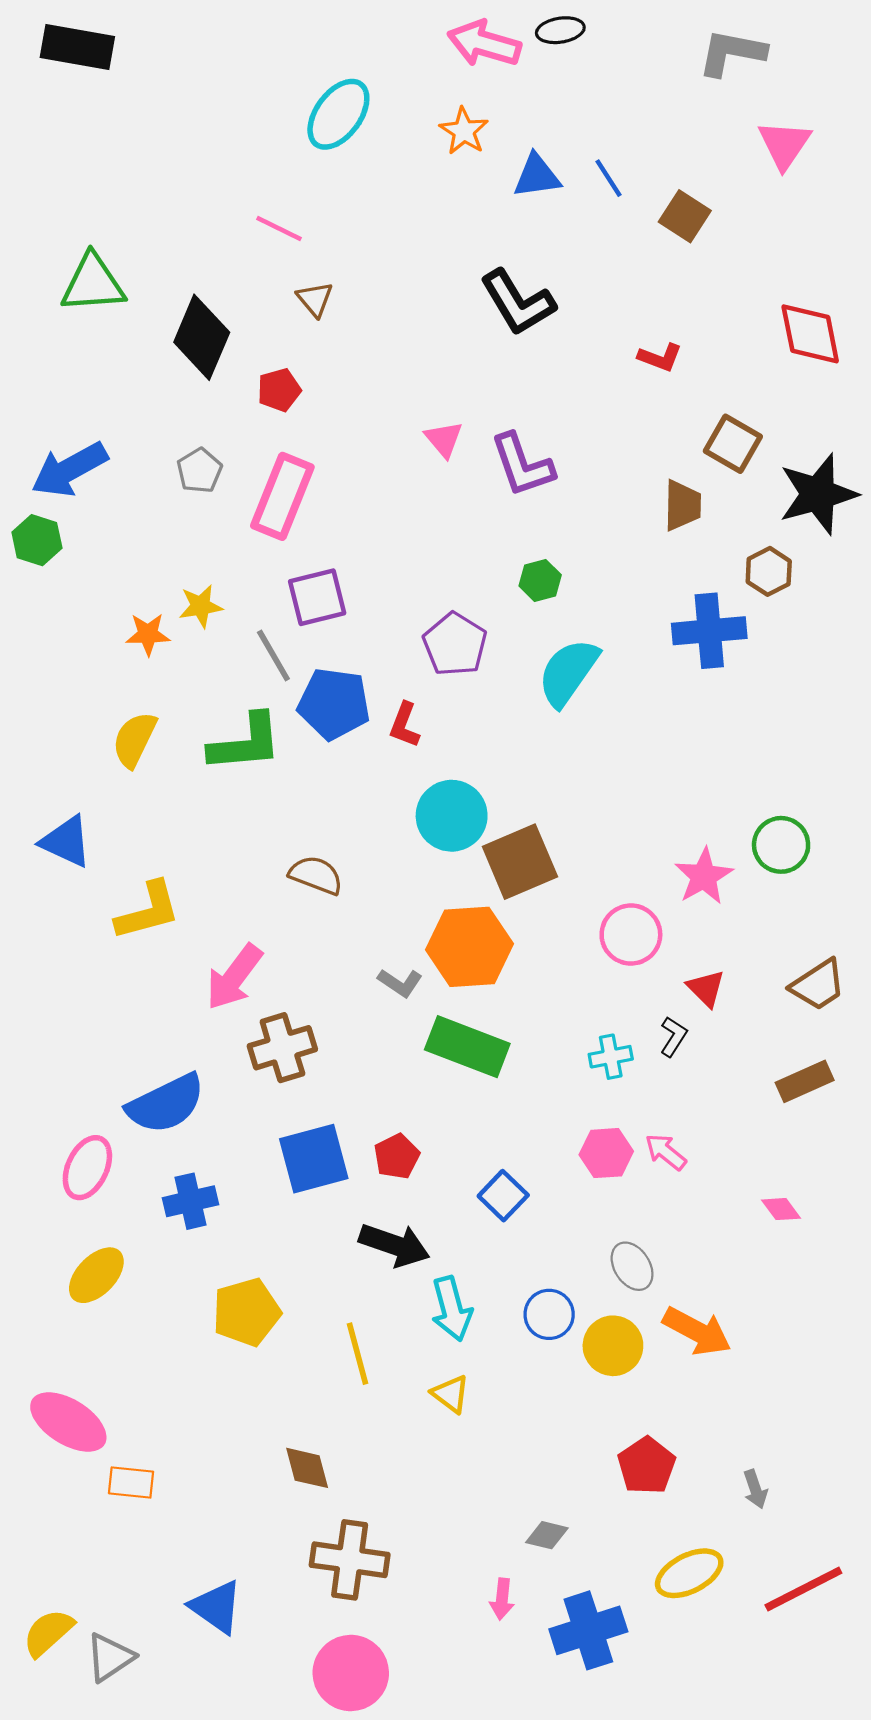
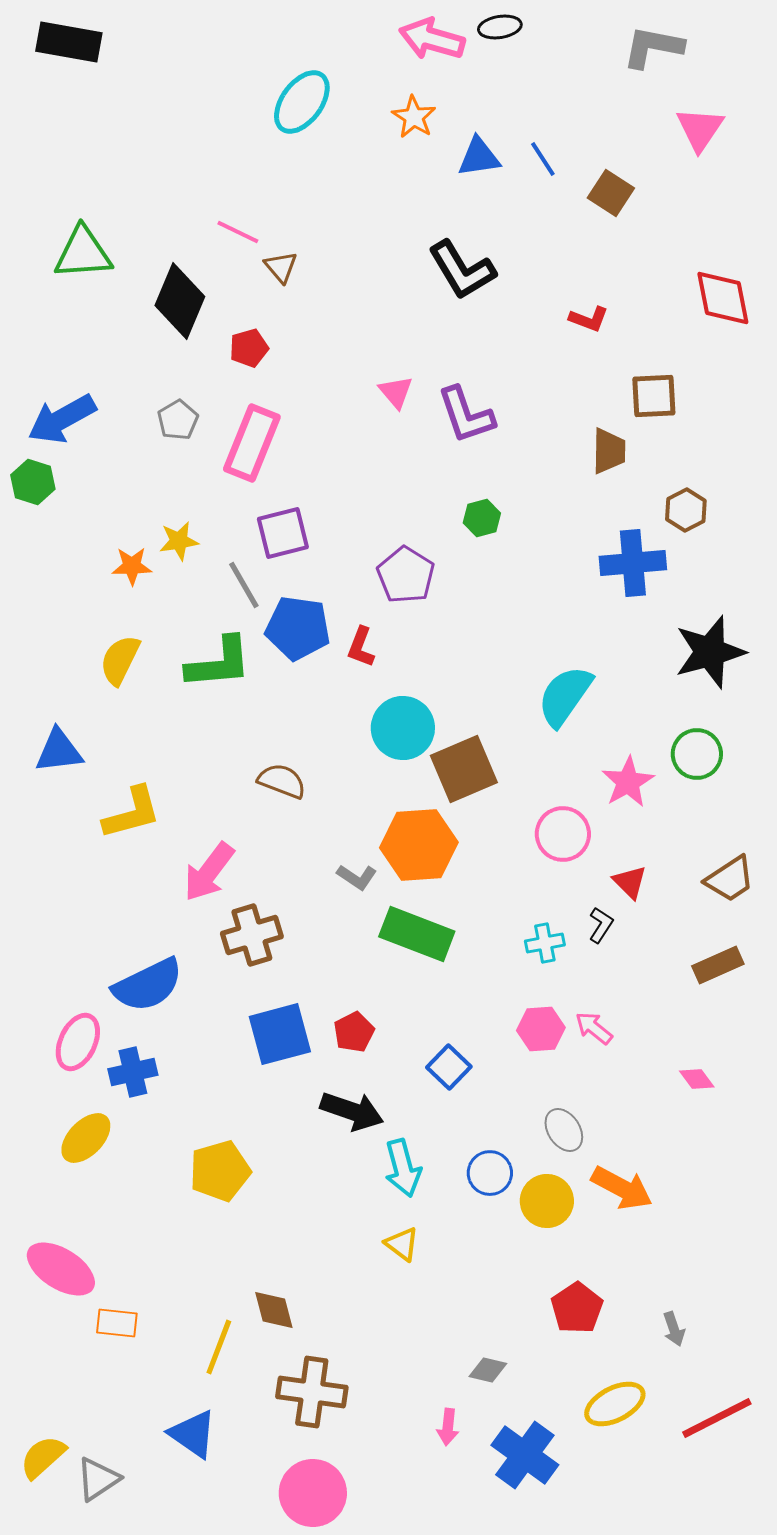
pink line: (279, 229) -> (238, 232), moved
brown square: (733, 444) -> (654, 396), turned -33
black star: (818, 494) -> (710, 652), moved
cyan semicircle: (568, 672) -> (565, 696), moved
blue triangle: (66, 842) -> (59, 751), turned -32
blue cross: (191, 1201) -> (133, 1072), moved
yellow line: (357, 1354) -> (219, 1347), moved, turned 36
blue cross: (588, 1630) -> (525, 1455), turned -36

